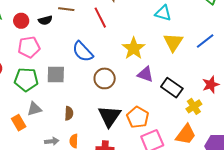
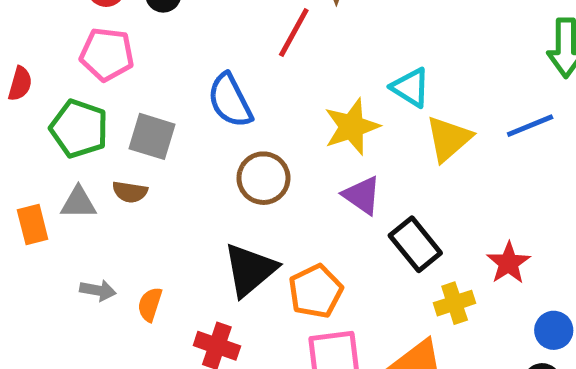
cyan triangle: (163, 13) -> (410, 87), moved
red line: (100, 18) -> (294, 32), turned 40
blue line: (205, 41) -> (530, 126), moved
red star: (211, 85) -> (509, 263), turned -30
brown semicircle: (69, 113) -> (130, 192), moved, turned 80

